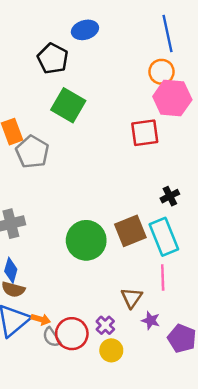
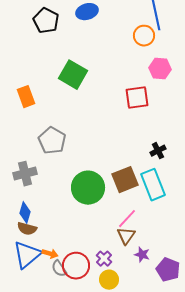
black pentagon: (53, 59) -> (46, 21), moved
orange circle: (162, 72) -> (144, 36), moved
pink hexagon: (172, 98) -> (160, 69), size x0.7
gray pentagon: (32, 152) -> (52, 141), moved
pink line: (163, 277) -> (127, 219), moved, turned 45

